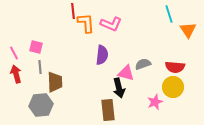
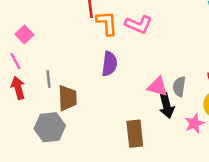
pink square: (36, 47) -> (24, 35), moved, turned 32
purple semicircle: (102, 55) -> (109, 64), moved
gray semicircle: (143, 64) -> (179, 87), moved, turned -63
black arrow: (119, 88) -> (167, 106), moved

